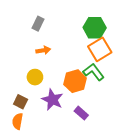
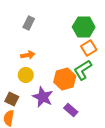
orange square: (100, 49) -> (89, 48), size x0.7
orange arrow: (43, 50) -> (28, 55), moved
green L-shape: (94, 72) -> (83, 70), turned -85

